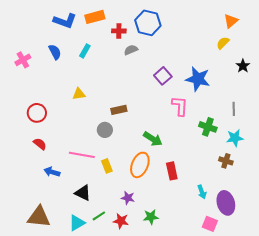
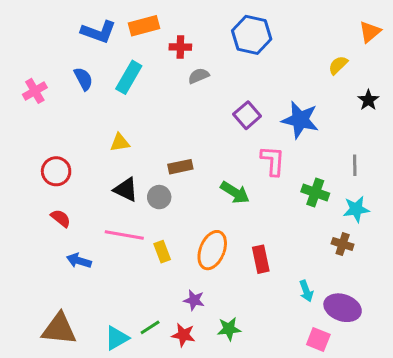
orange triangle: (231, 21) -> (370, 32), moved
blue hexagon: (148, 23) -> (252, 35), moved
cyan rectangle: (85, 51) -> (129, 77), size x1.5
green arrow: (153, 139) -> (235, 193), moved
black triangle: (83, 193) -> (126, 189), moved
purple ellipse: (226, 203) -> (343, 308), turned -55

